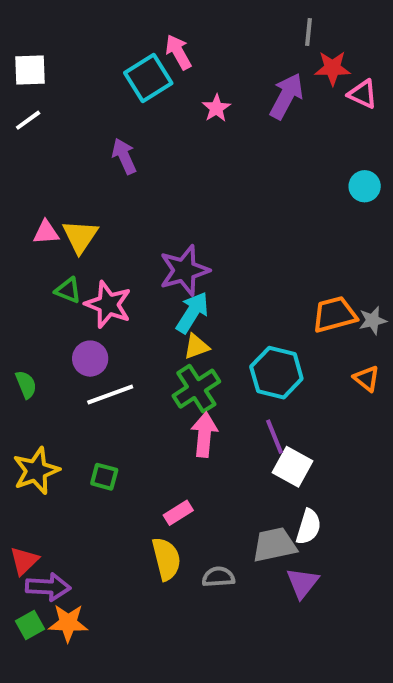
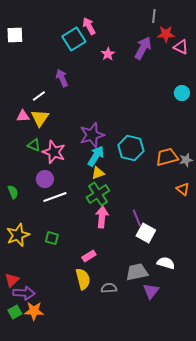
white line: (28, 120) -> (39, 96), moved
cyan hexagon: (276, 373) -> (131, 148), moved
white semicircle: (309, 527) -> (166, 263), moved, turned -90

